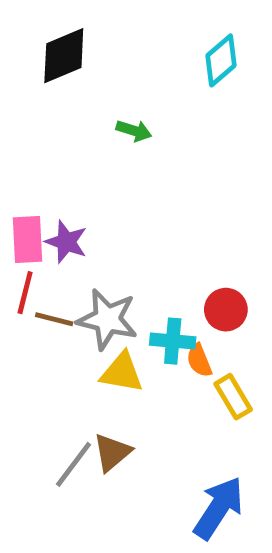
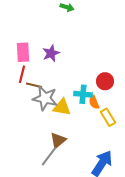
purple star: (66, 242) -> (51, 53), moved, turned 30
gray star: (107, 319) -> (45, 98), moved
gray line: (73, 464) -> (49, 156), moved

